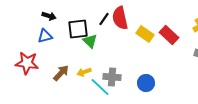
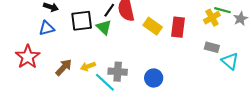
red rectangle: (169, 35) -> (178, 27), turned 54
green triangle: (90, 41) -> (104, 27), moved
red star: (27, 63) -> (28, 57), turned 30

